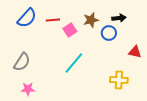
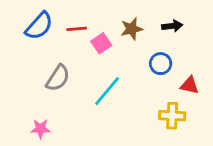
blue circle: (109, 33) -> (161, 64), moved
red triangle: (135, 52) -> (190, 85), moved
gray semicircle: (22, 62) -> (58, 78), moved

